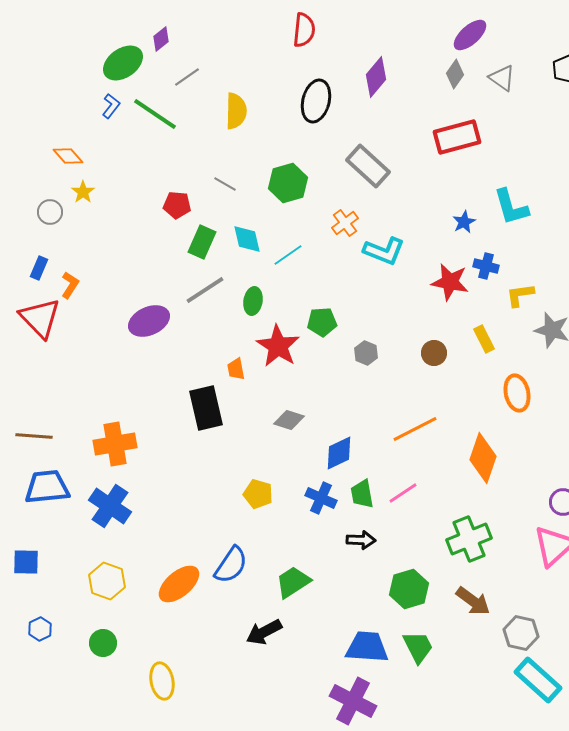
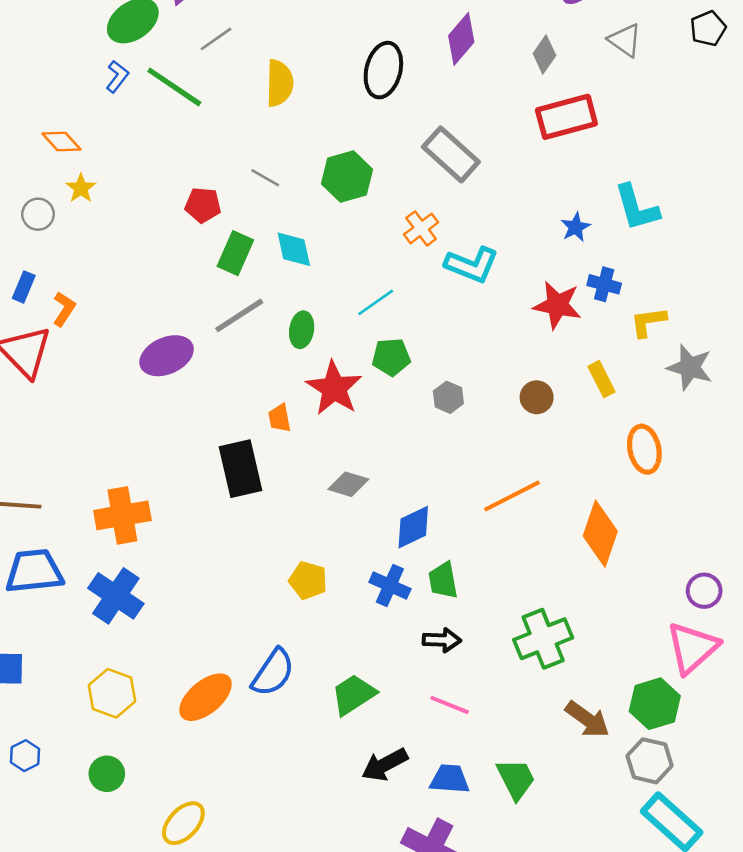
gray diamond: (455, 74) -> (544, 54), moved
cyan line: (288, 255) -> (376, 302), moved
pink line: (403, 493) -> (450, 705), moved, turned 56
green cross: (469, 539) -> (543, 639), moved
green hexagon: (409, 589) -> (655, 704), moved
black arrow: (264, 632) -> (385, 765), moved
blue trapezoid: (367, 647) -> (450, 779), size x0.7
yellow ellipse: (162, 681) -> (183, 823), turned 54

